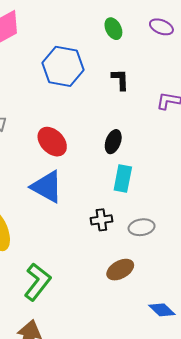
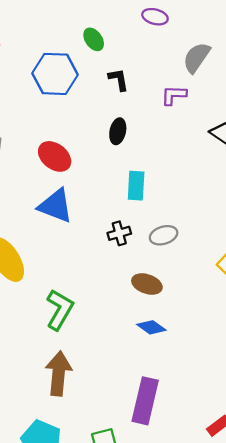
green ellipse: (113, 29) -> (94, 39), moved
black ellipse: (113, 142) -> (118, 131), moved
brown ellipse: (120, 270) -> (147, 284), turned 56
blue diamond: (162, 310) -> (151, 327), moved

